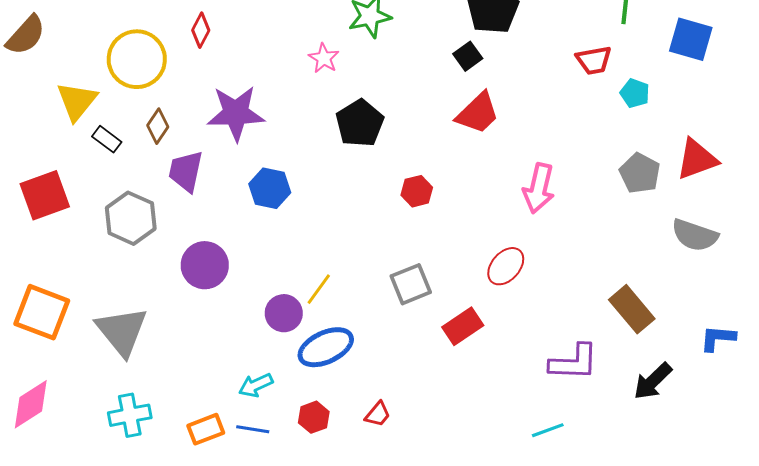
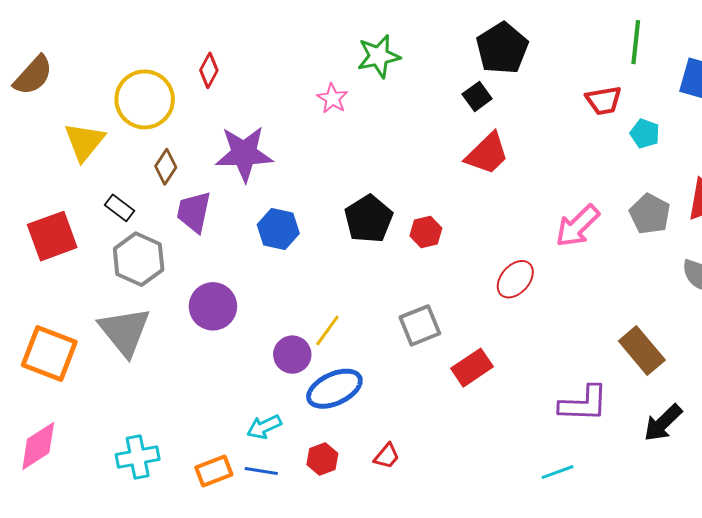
black pentagon: (360, 123) -> (369, 219), moved
black rectangle: (107, 139) -> (120, 208), moved
pink arrow: (539, 188) -> (578, 226), moved, turned 33
red ellipse: (506, 266) -> (515, 279), moved
gray triangle: (122, 331) -> (125, 331), moved

